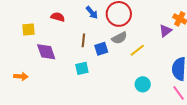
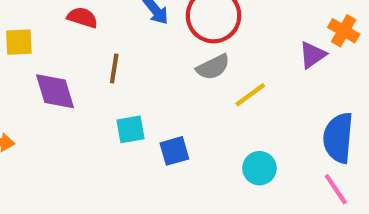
brown line: (83, 40) -> (114, 68), moved
blue square: (101, 49) -> (174, 151), moved

